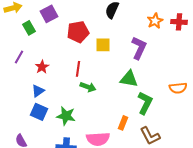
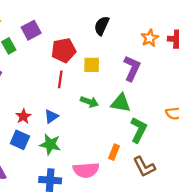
red star: (42, 67) -> (23, 116), moved
red line: (78, 69) -> (60, 79), moved
green arrow: (88, 87) -> (89, 102), moved
blue triangle: (38, 91) -> (51, 116), moved

